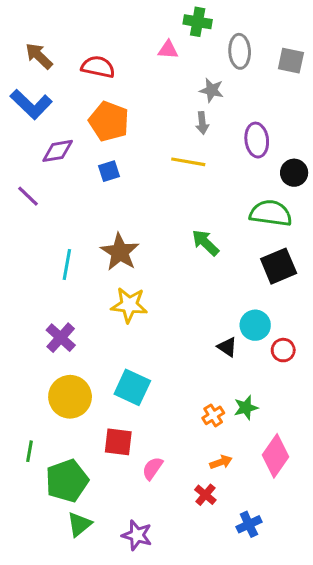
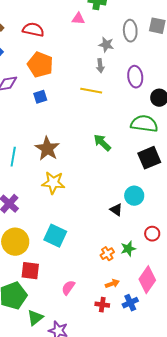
gray ellipse: (240, 51) -> (130, 31), moved
red circle: (283, 350) -> (152, 234), moved
red square: (118, 442) -> (30, 271), moved
red cross: (205, 495) -> (102, 305), turned -32
green triangle: (79, 524) -> (35, 318), moved
blue cross: (249, 524) -> (130, 303), moved

